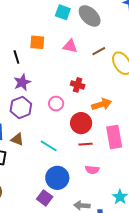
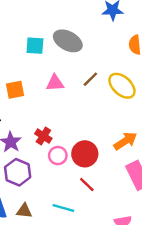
red cross: (78, 85) -> (43, 136), moved, turned 32
orange arrow: (102, 104) -> (125, 141), moved
red circle: (81, 123) -> (85, 154), moved
red line: (85, 144) -> (87, 185), moved, turned 64

